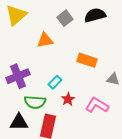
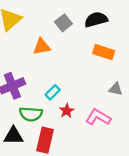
orange rectangle: (87, 60) -> (104, 52), moved

